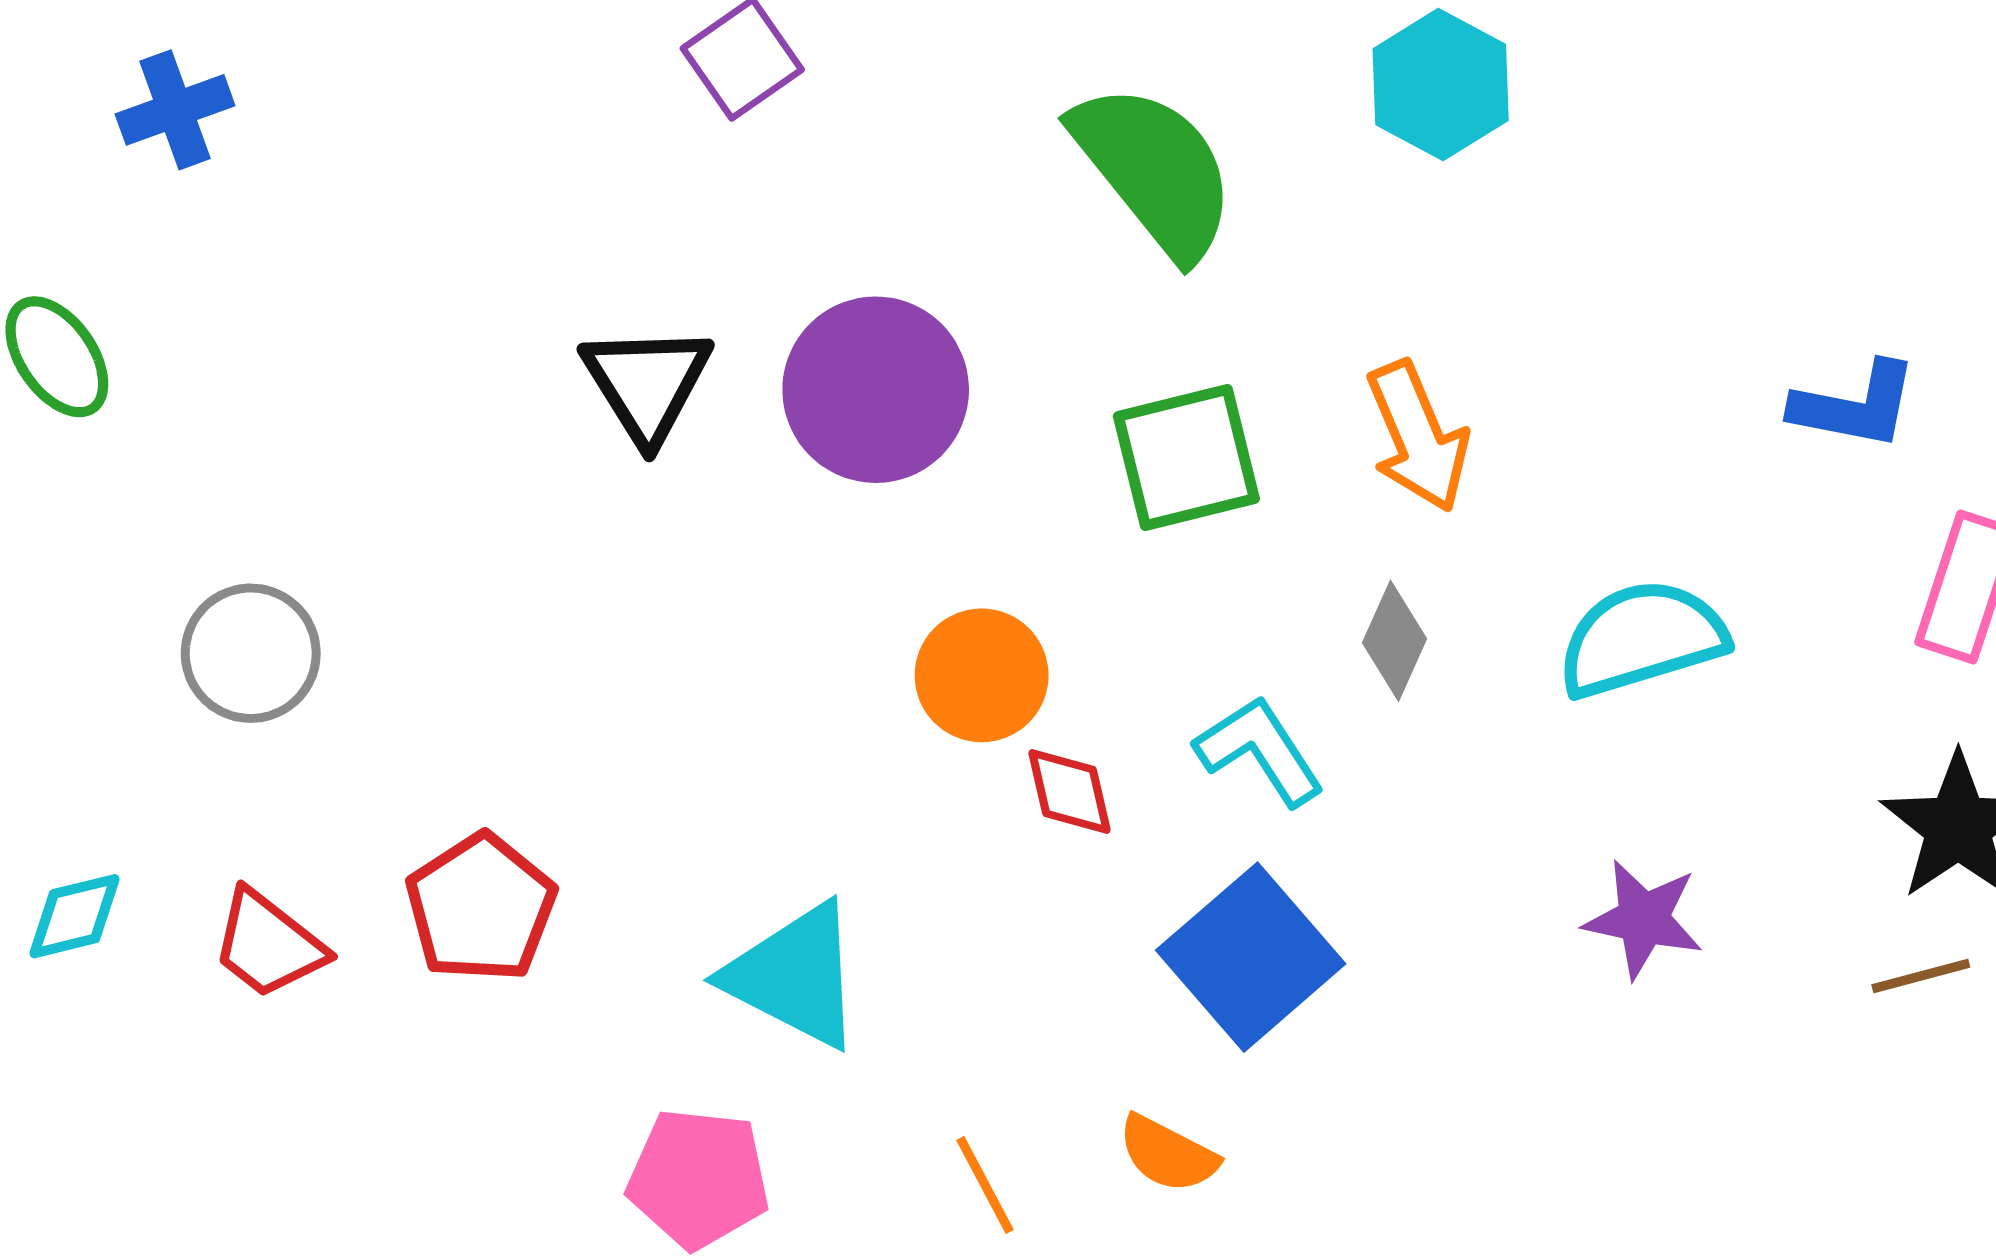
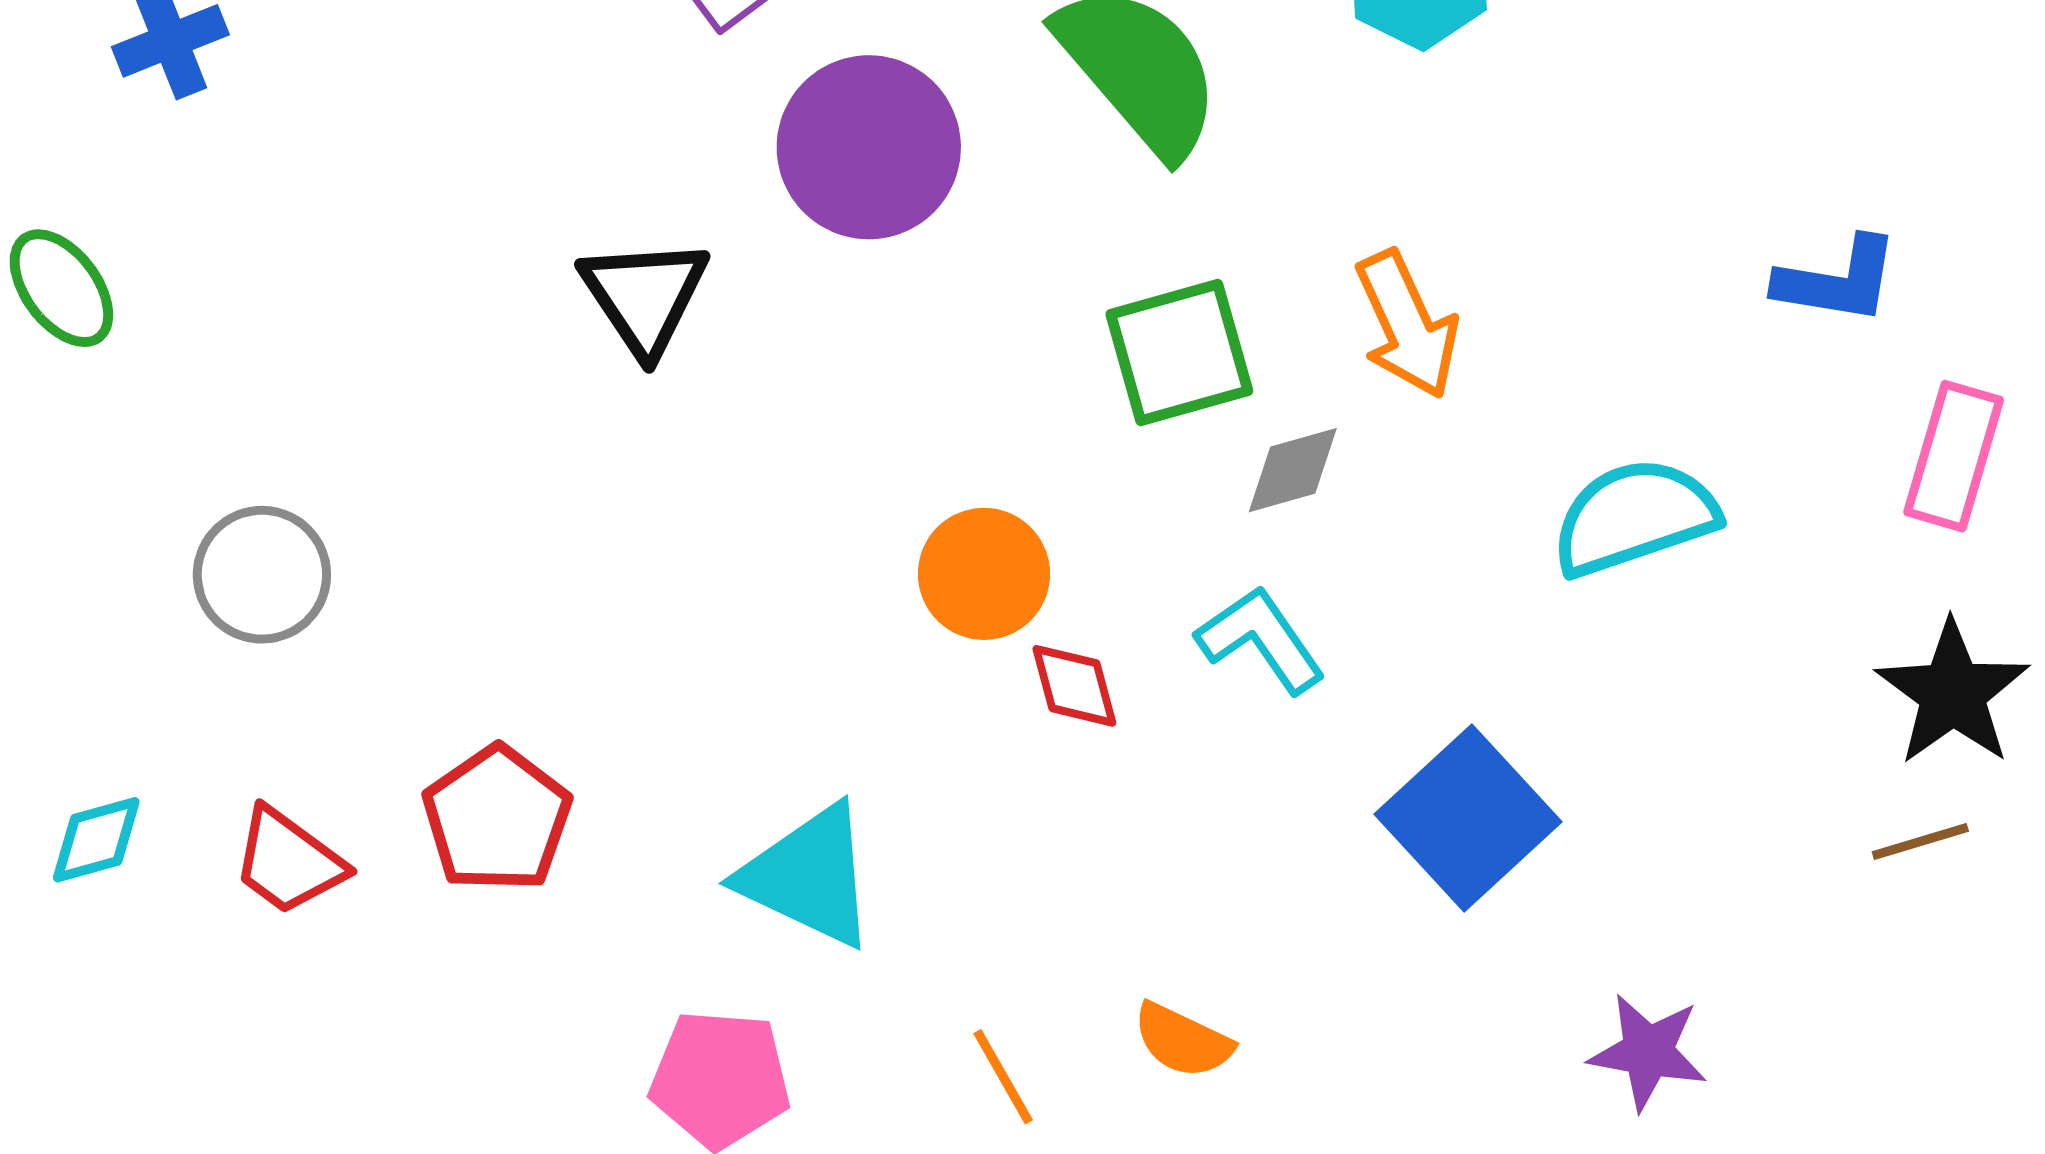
purple circle: (876, 390) -> (869, 147), moved
gray diamond: (1395, 641) -> (1293, 470), moved, turned 52
purple star: (1643, 919) -> (1648, 1052), moved
blue square: (1251, 957) -> (1468, 818), moved

